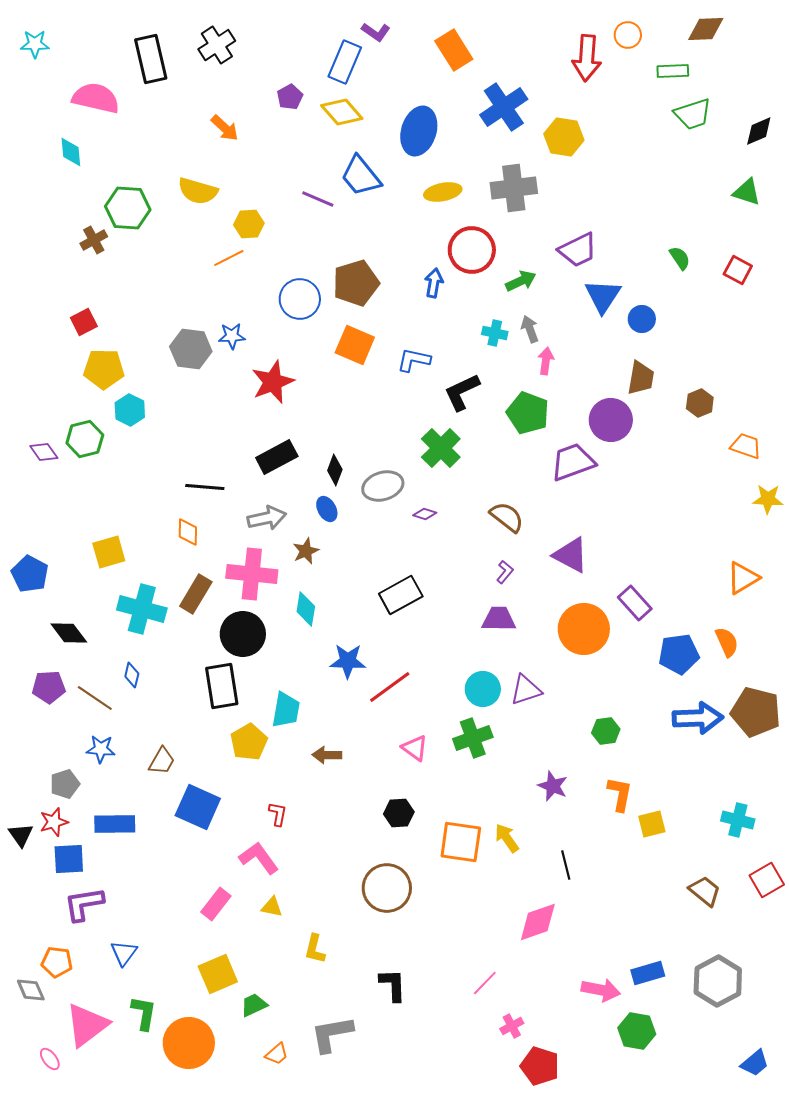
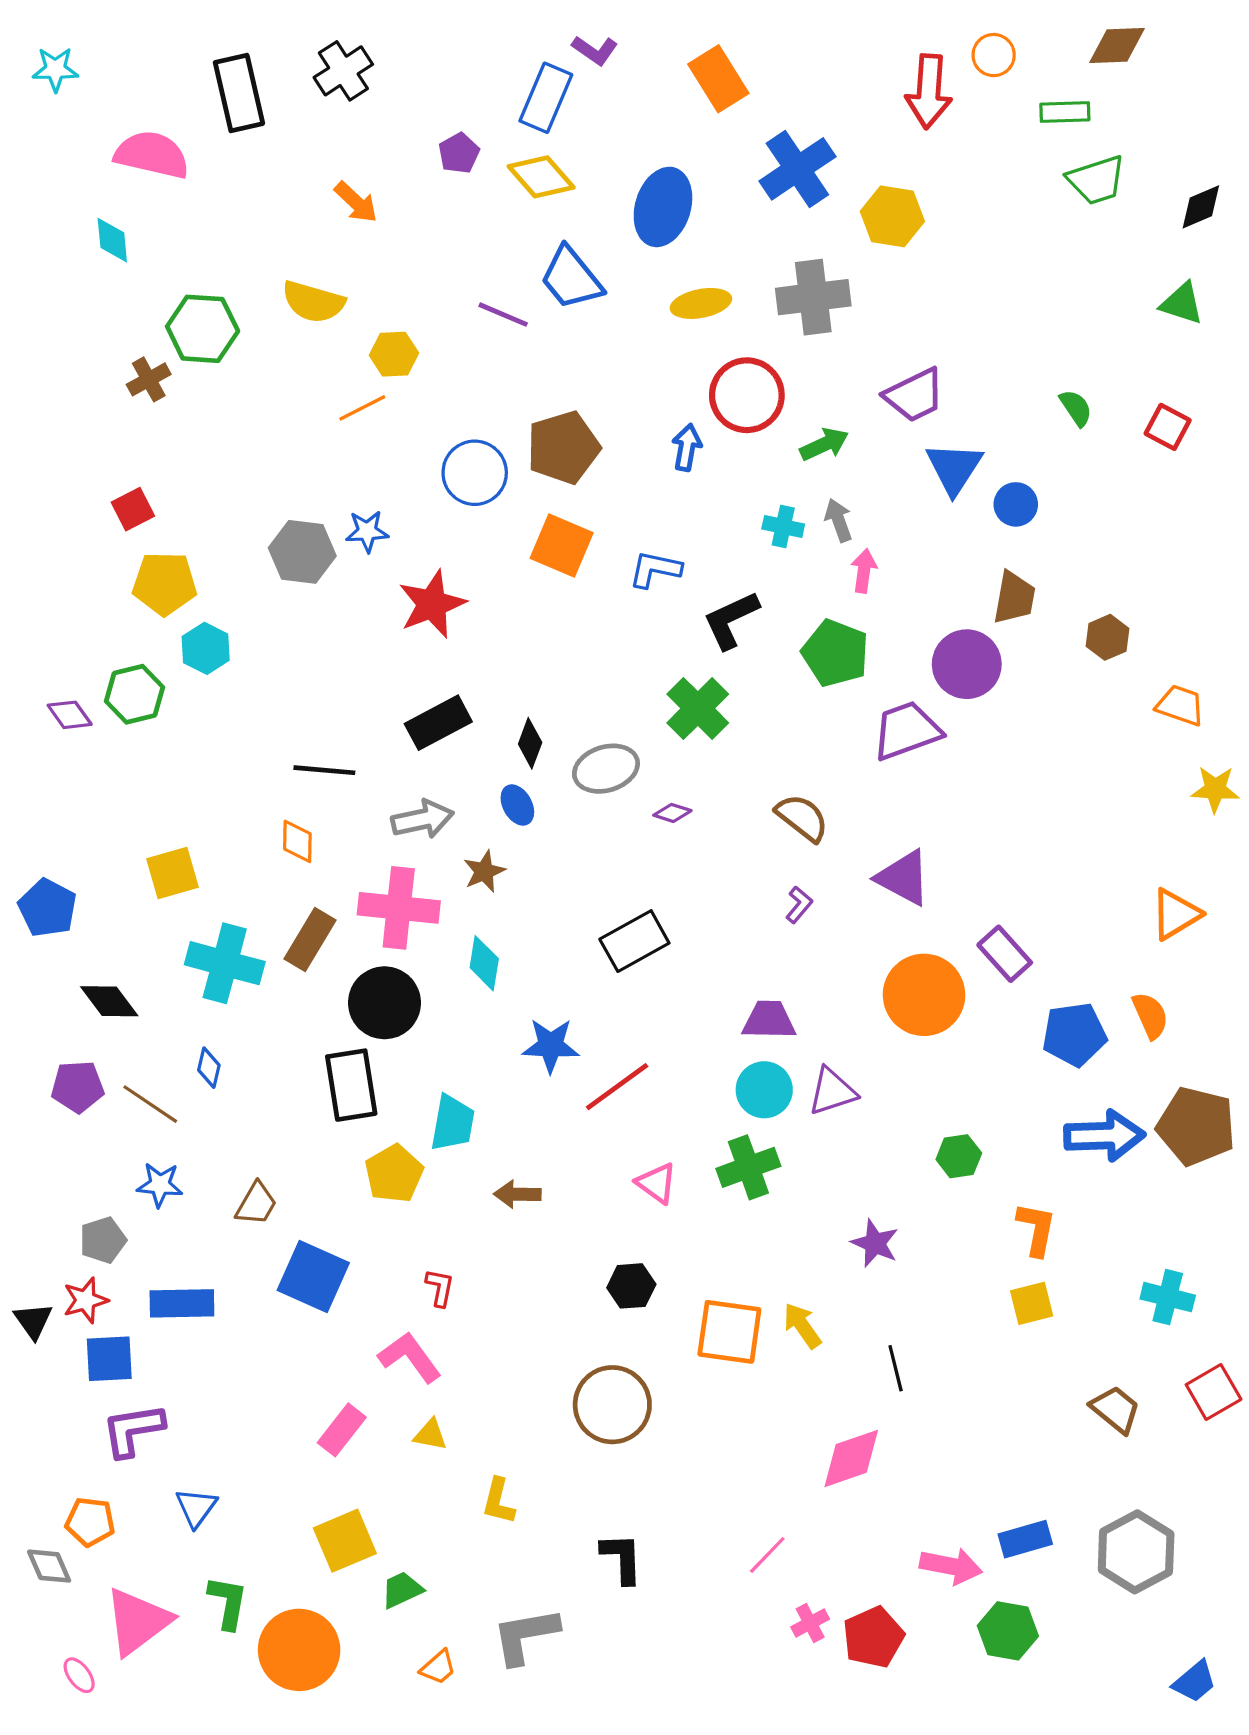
purple trapezoid: (499, 619) -> (769, 1020), moved
orange L-shape: (620, 794) -> (1036, 1229), moved
red pentagon: (540, 1066) -> (873, 1637), moved, turned 30

